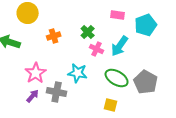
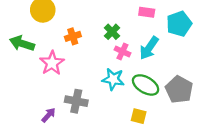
pink star: (36, 73) -> (52, 63), moved
cyan star: (78, 73) -> (113, 79), moved
purple arrow: (33, 96) -> (49, 115), moved

